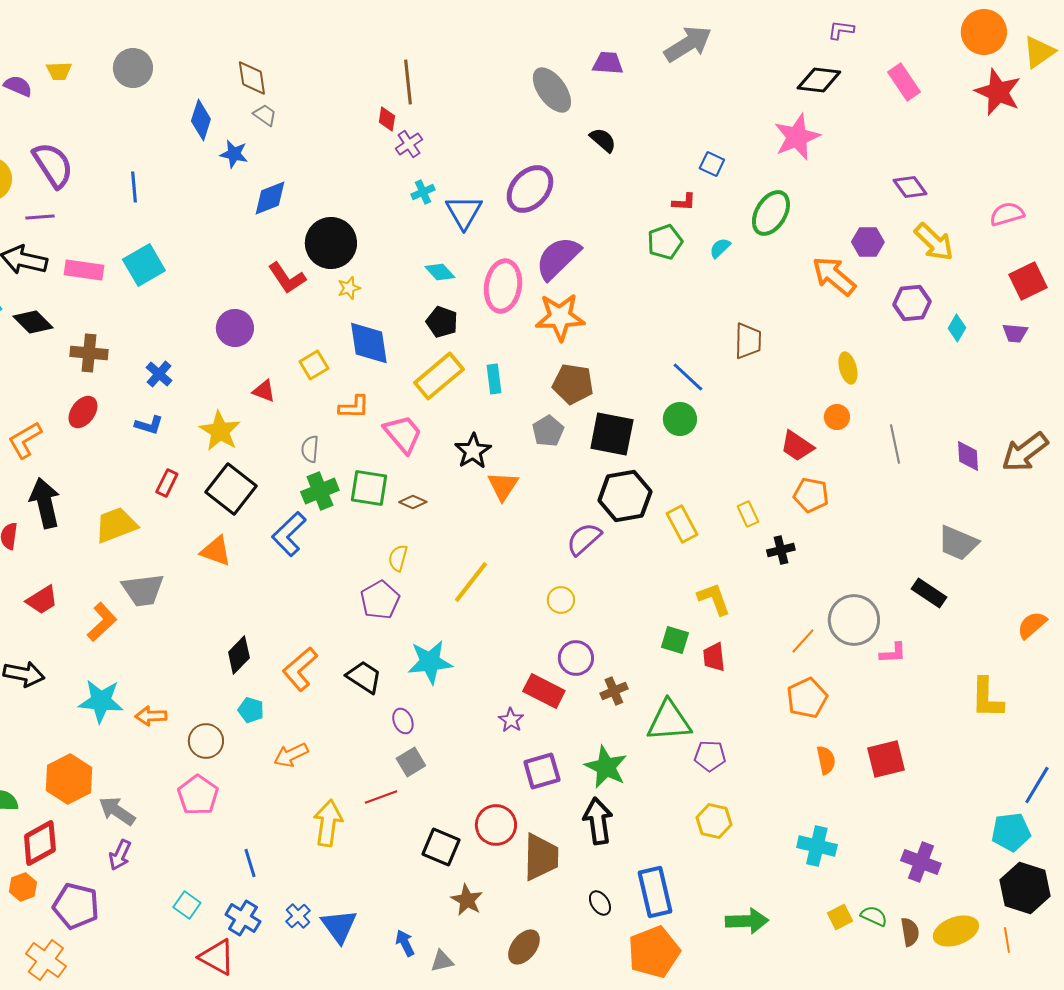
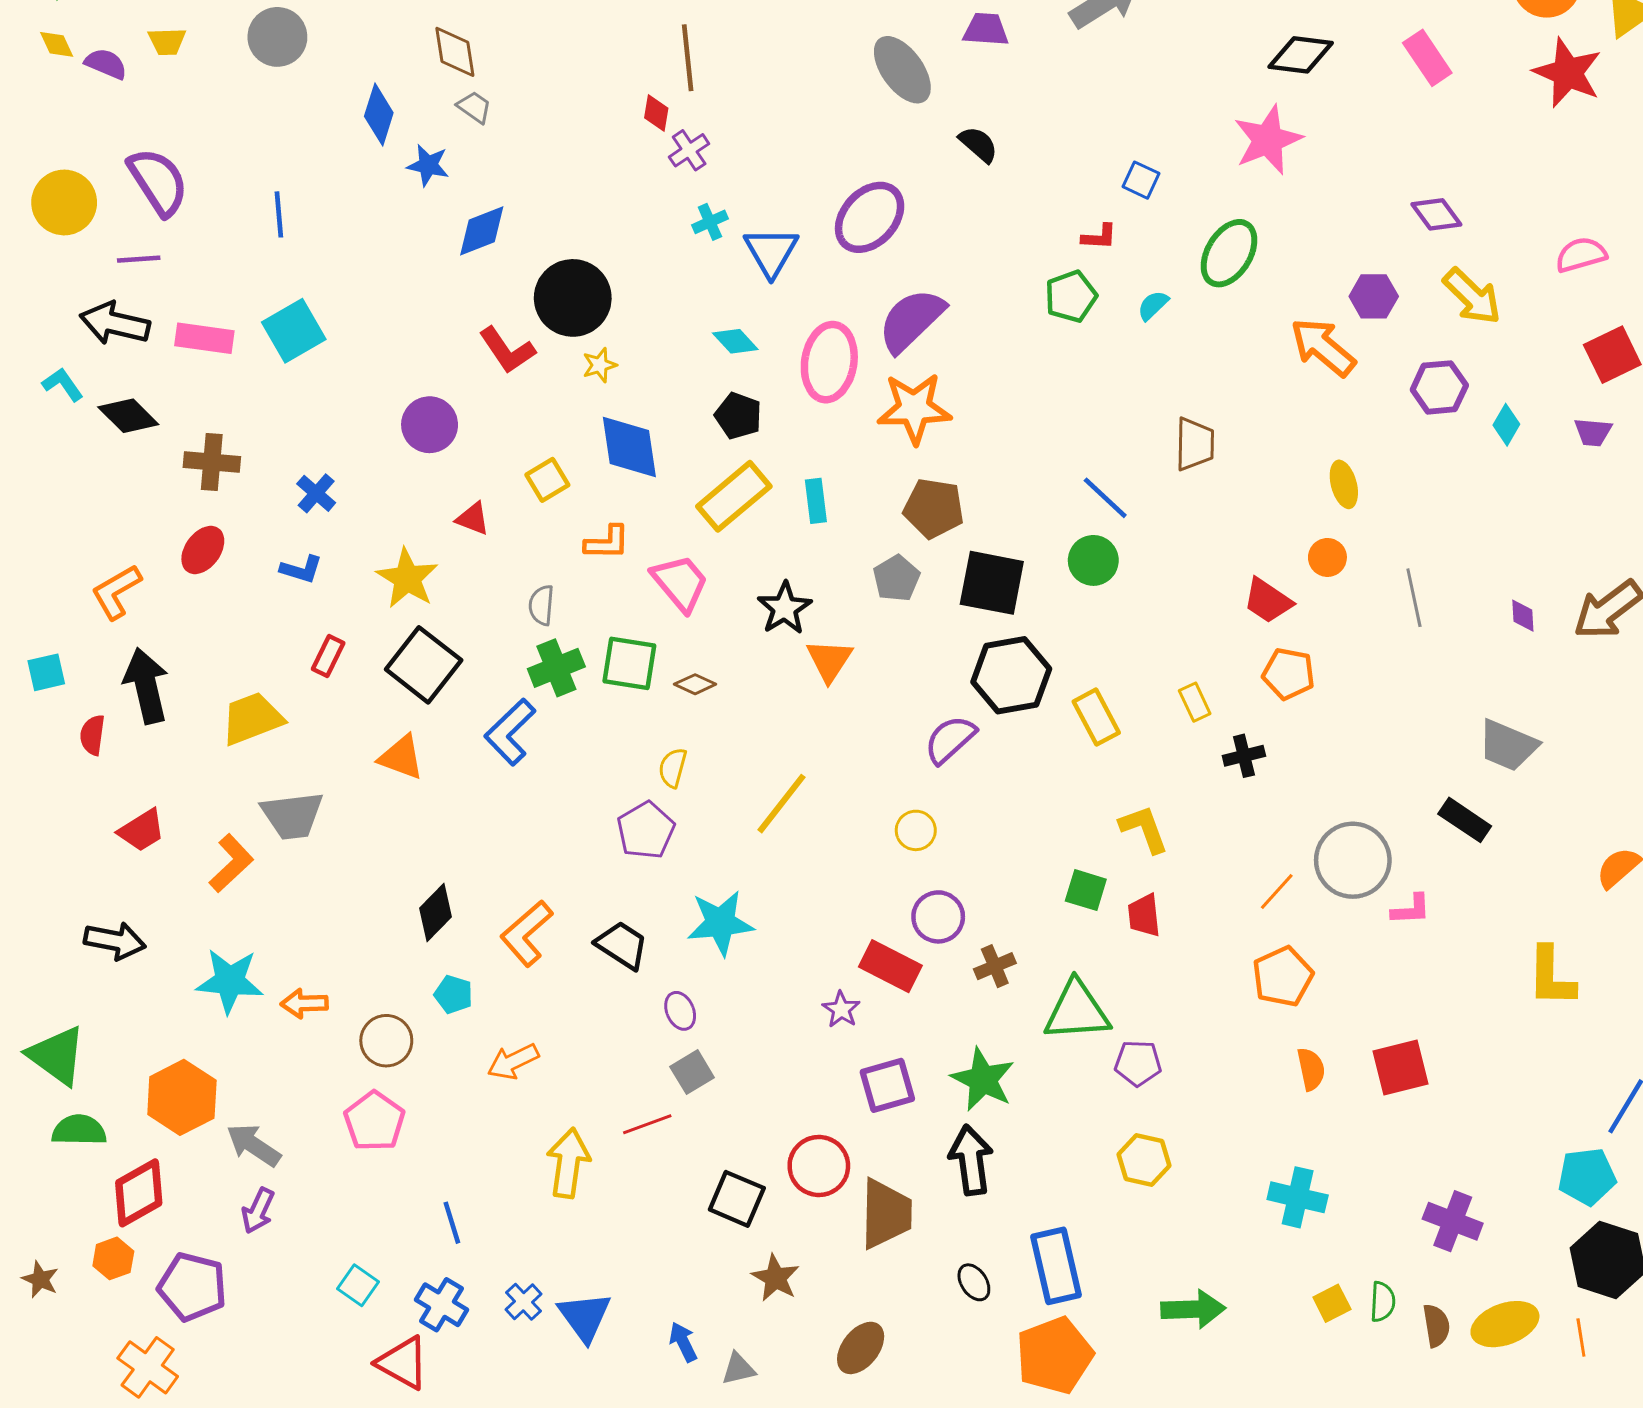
purple diamond: (968, 456) -> (1523, 616), size x0.7
green semicircle: (874, 916) -> (1383, 1302), turned 68

